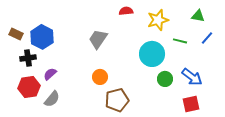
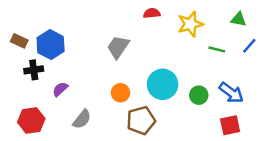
cyan circle: (152, 54) -> (163, 84), moved
red hexagon: (29, 87) -> (31, 120), moved
gray semicircle: (52, 99) -> (82, 119), moved

